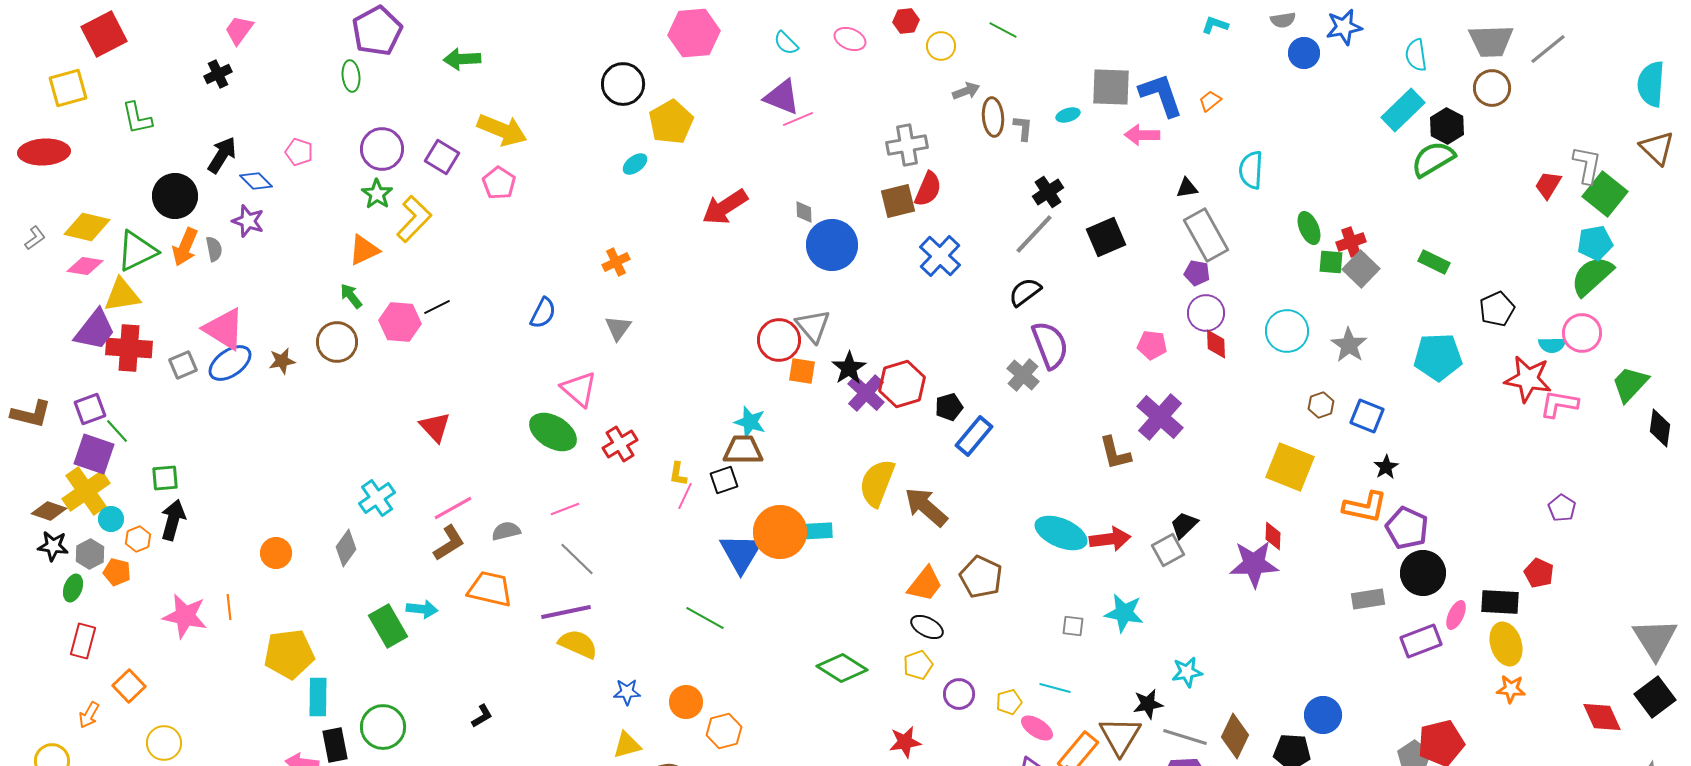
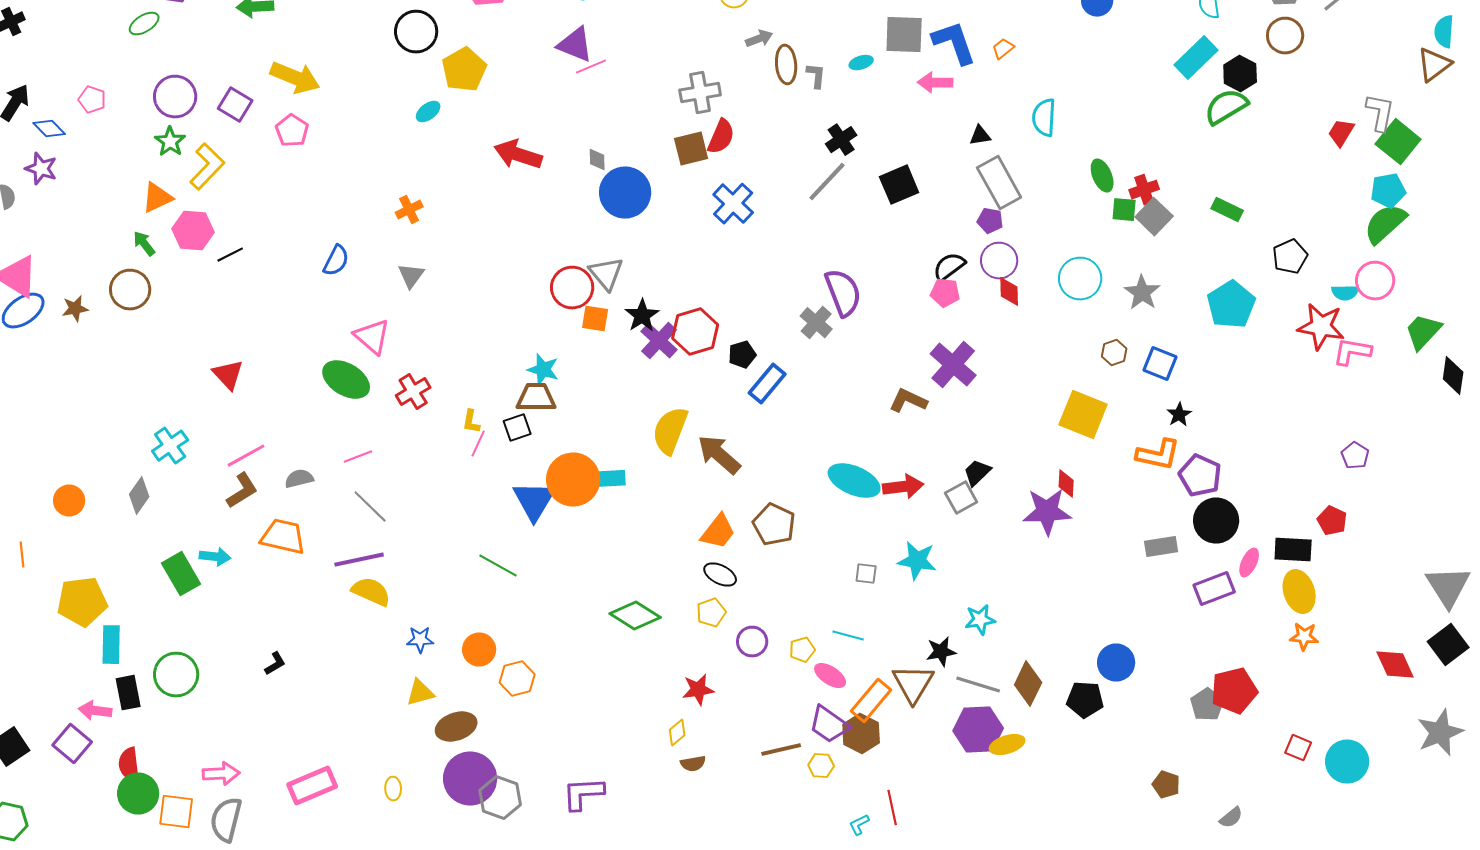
green ellipse: (351, 76) -> (144, 24), turned 64
cyan semicircle: (1651, 84) -> (1444, 32), size x0.7
brown triangle: (1657, 148) -> (1434, 65), moved, turned 39
red arrow: (725, 207) -> (518, 155), turned 51
black semicircle: (1025, 292) -> (949, 267), moved
pink hexagon: (400, 322) -> (193, 231), moved
cyan pentagon: (1438, 357) -> (1231, 305), turned -30
brown L-shape: (1115, 453) -> (908, 401), turned 129

